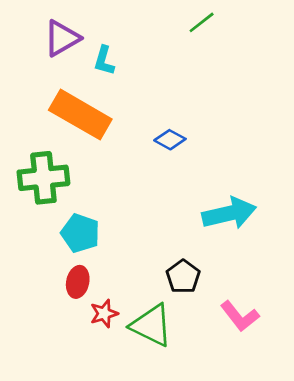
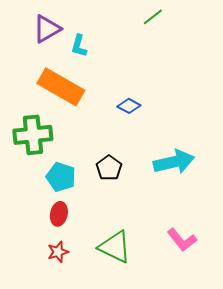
black pentagon: (183, 277) -> (109, 168), moved
red star: (104, 314) -> (58, 252), moved

